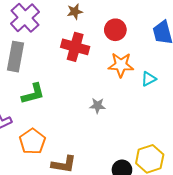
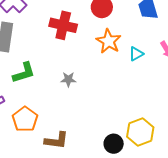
orange star: (121, 65) -> (109, 41), turned 30
gray star: (97, 106) -> (68, 79), moved

